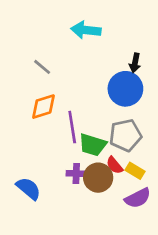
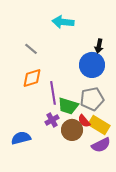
yellow rectangle: (135, 171) -> (99, 125), size x1.5
purple cross: (76, 173) -> (52, 120), moved, turned -32
blue semicircle: (28, 188) -> (21, 138), turned -54

